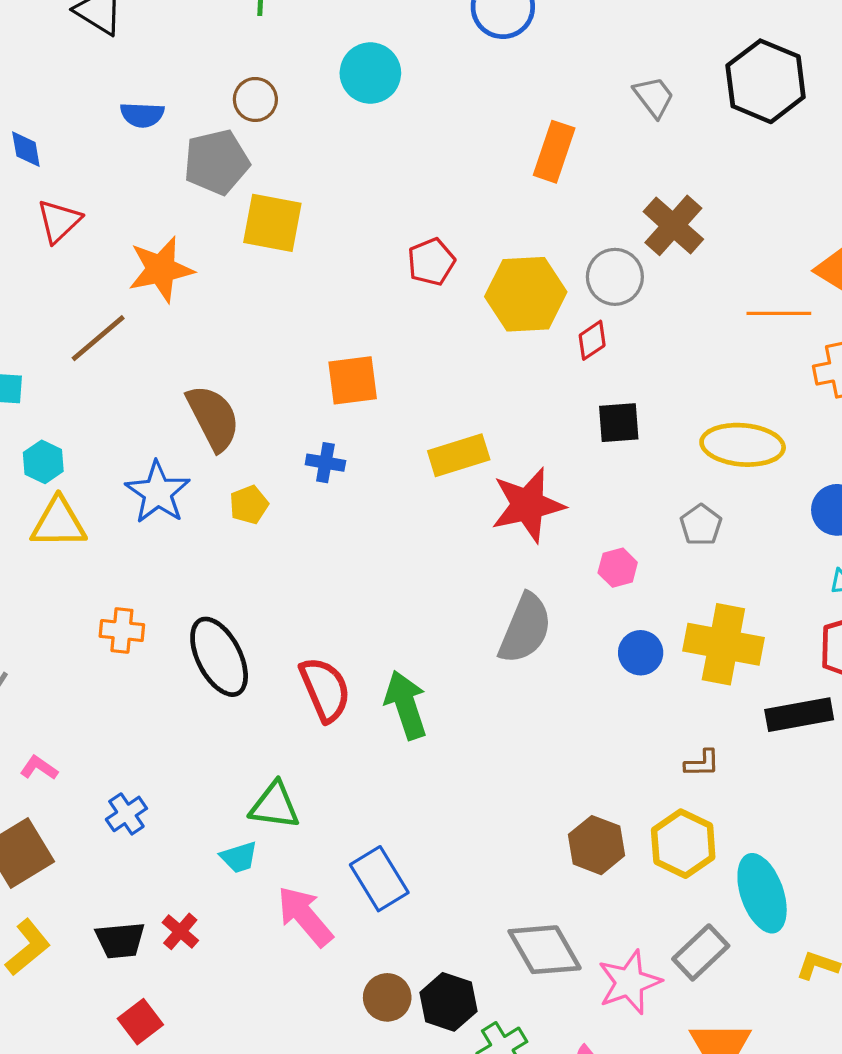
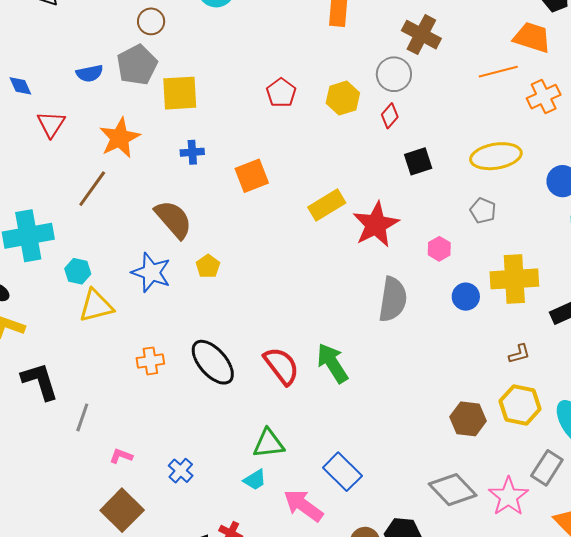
blue semicircle: (142, 115) -> (90, 73), moved
yellow hexagon: (526, 294) -> (343, 98), size x0.7
blue cross: (325, 463) -> (192, 152), moved

